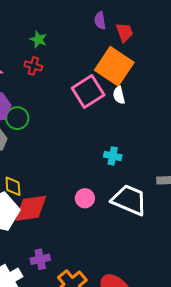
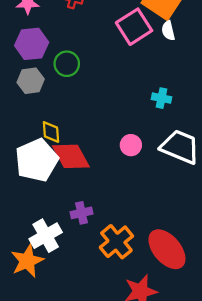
green circle: (17, 118) -> (67, 64), moved
red diamond: (31, 208) -> (71, 156), turned 69

